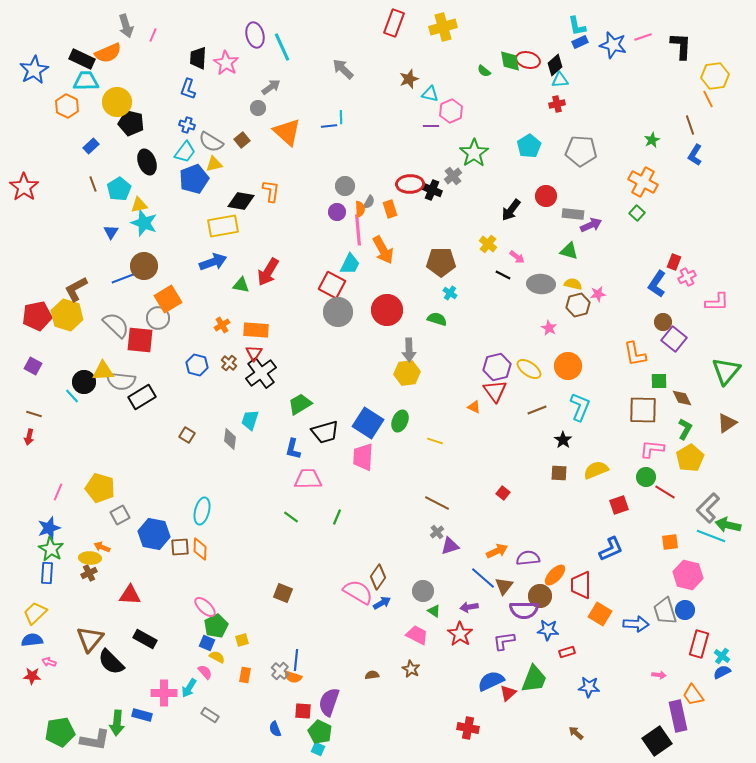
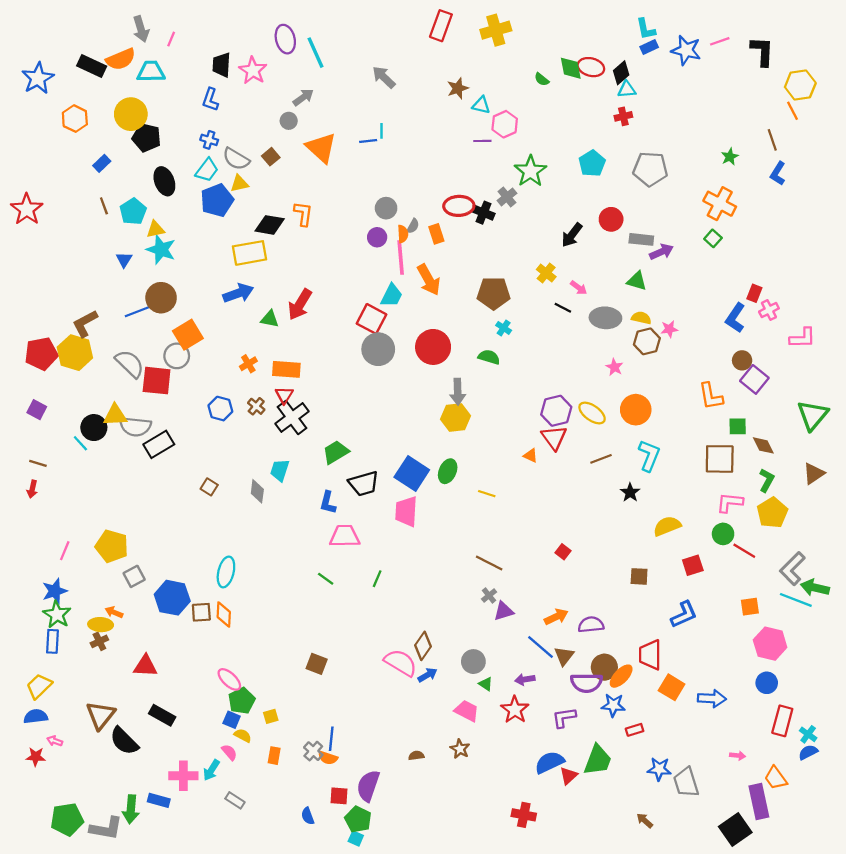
cyan trapezoid: (86, 81) -> (151, 72), moved
brown square: (559, 473) -> (639, 576), moved
orange ellipse: (555, 575) -> (621, 676), moved
gray trapezoid: (665, 611) -> (686, 782), moved

